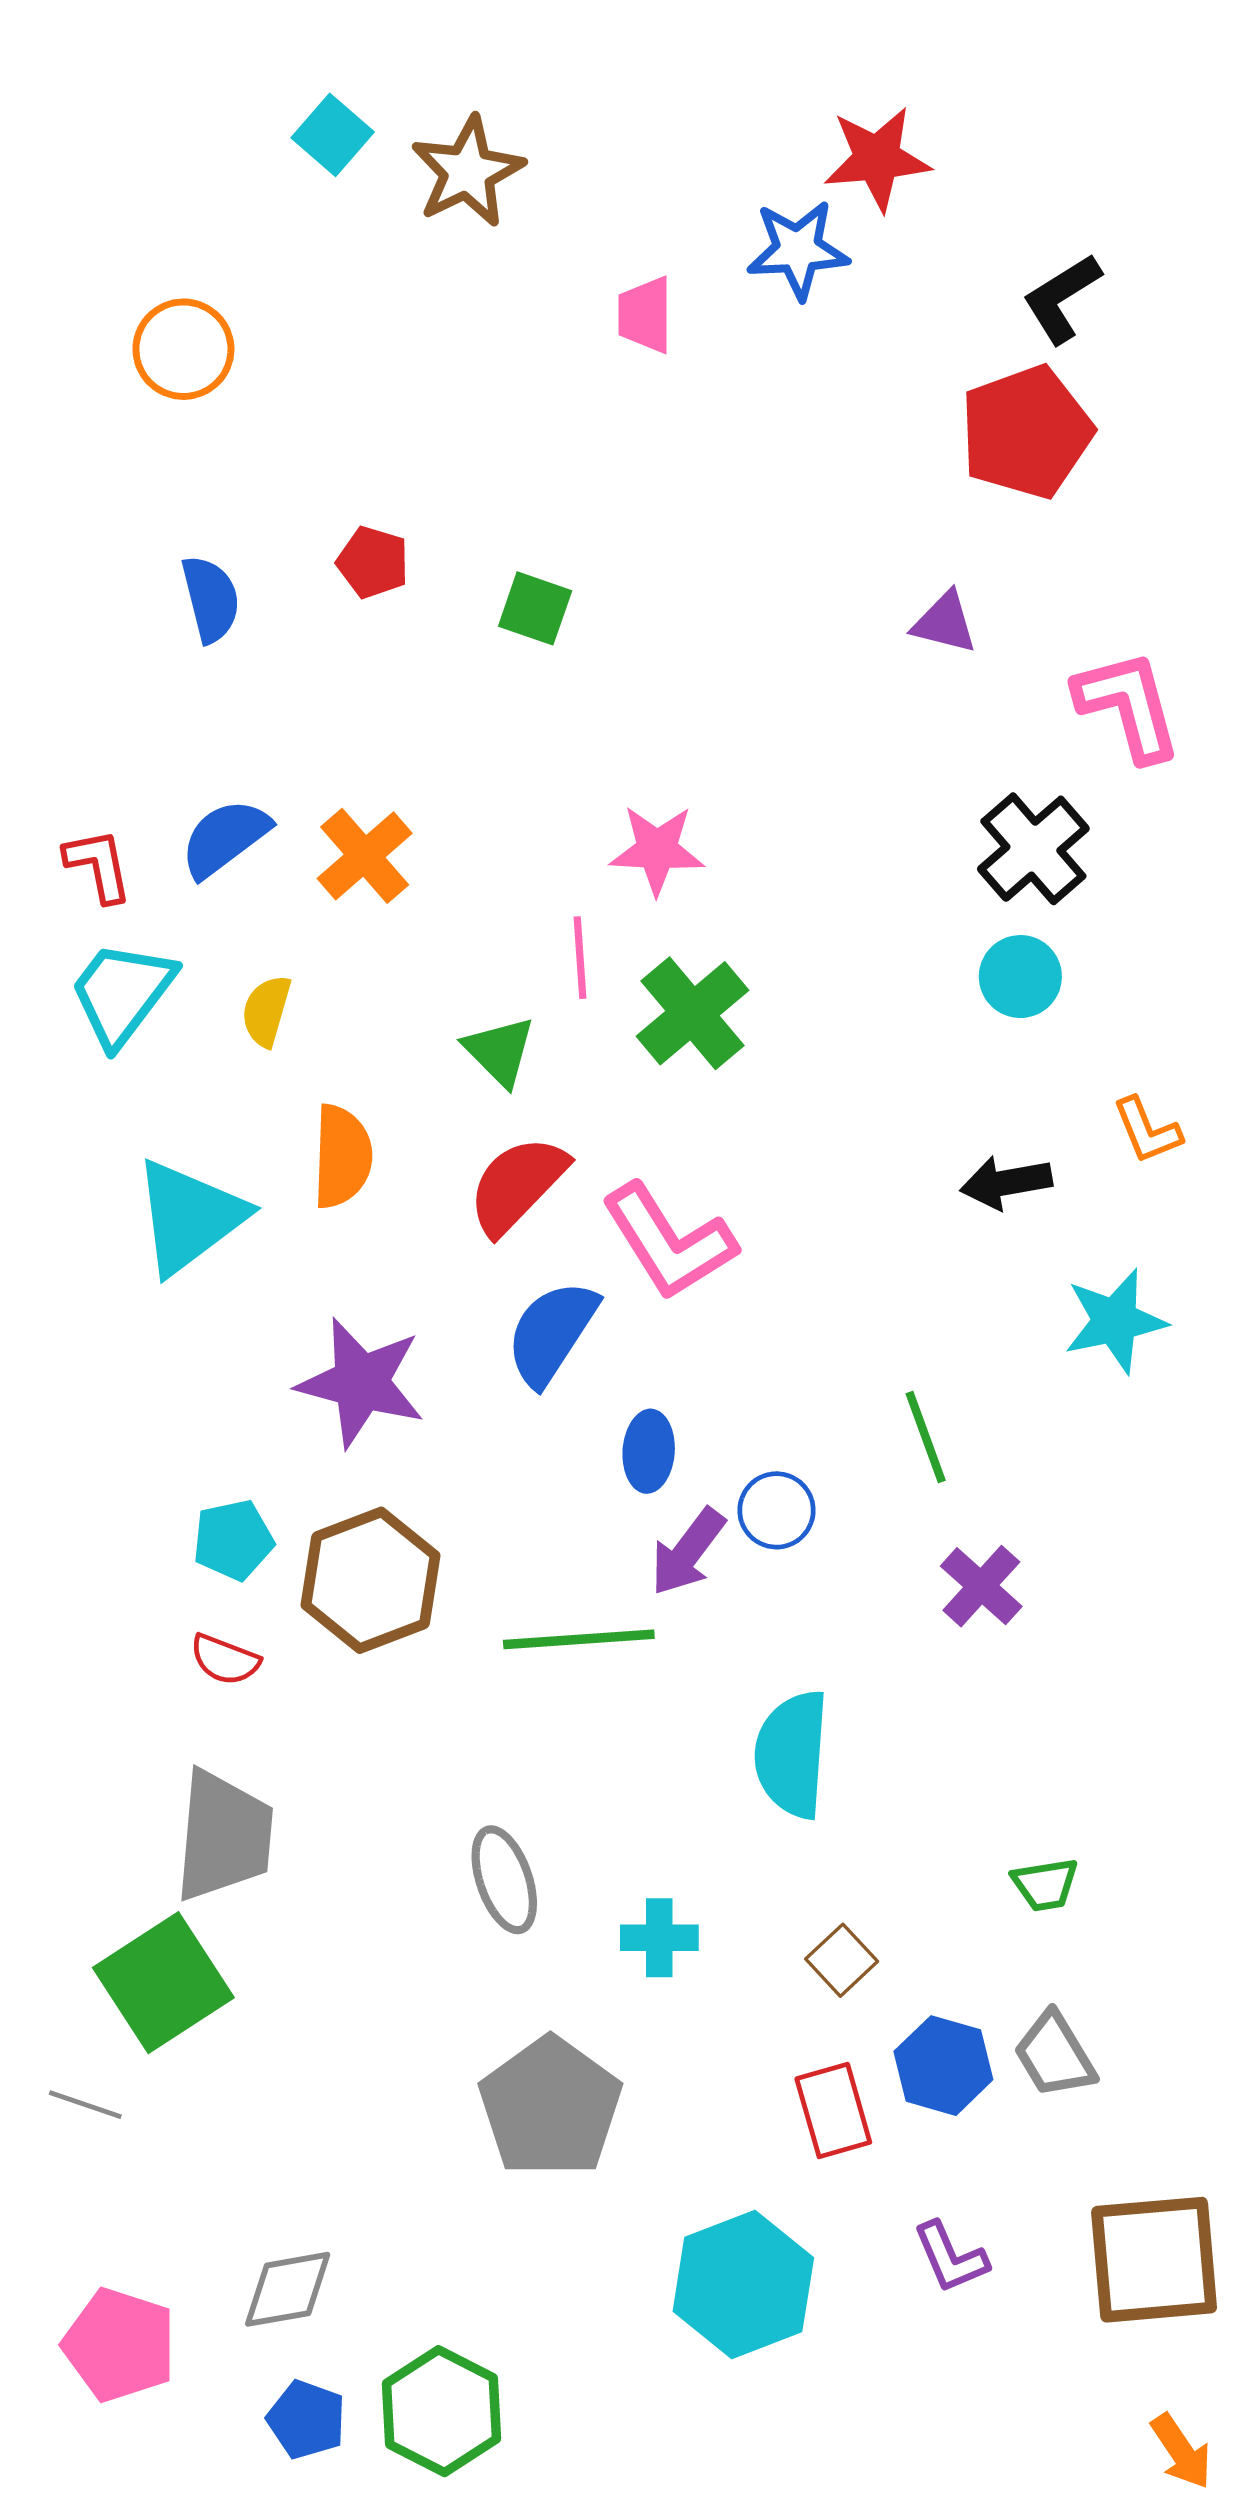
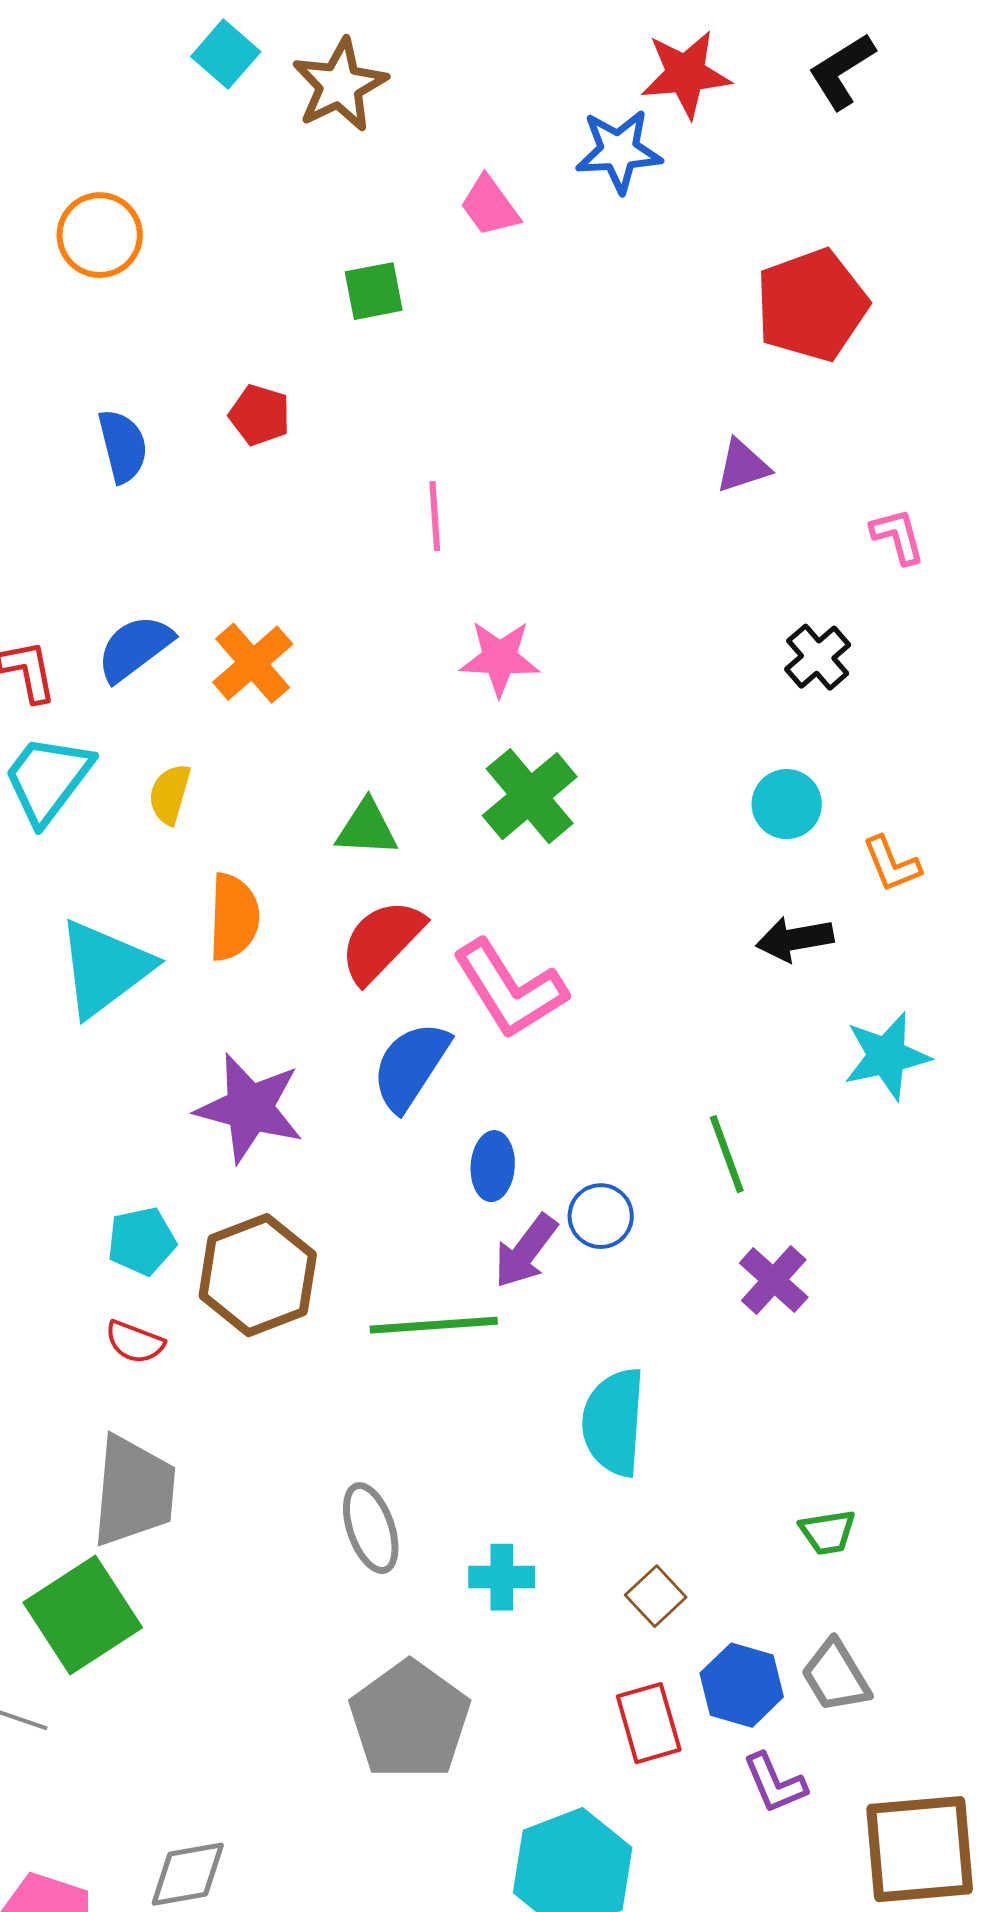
black L-shape: (1062, 298) -> (842, 71), moved
pink trapezoid: (645, 315) -> (490, 206), turned -36
green square: (535, 608) -> (374, 291), moved, turned -30
purple triangle: (945, 623) -> (743, 466), turned -32
pink L-shape: (1128, 705) -> (898, 536), size x0.6
black cross: (1033, 849) -> (818, 657), size x0.7
pink line: (580, 958) -> (435, 516), moved
cyan circle: (1020, 977) -> (787, 804), moved
green triangle: (500, 1051) -> (367, 828), turned -42
orange L-shape: (1147, 1130) -> (892, 864), moved
purple L-shape: (951, 2257) -> (775, 1783), moved

